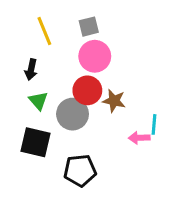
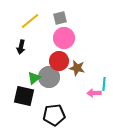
yellow line: (44, 31) -> (30, 21), turned 72
green triangle: (38, 101) -> (34, 78), moved, turned 32

